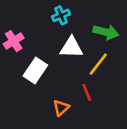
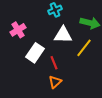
red line: (87, 92) -> (54, 63), moved

